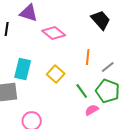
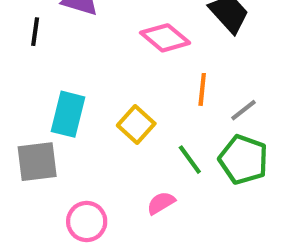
pink diamond: (54, 33) -> (165, 38), moved
pink semicircle: (92, 110) -> (161, 203), moved

